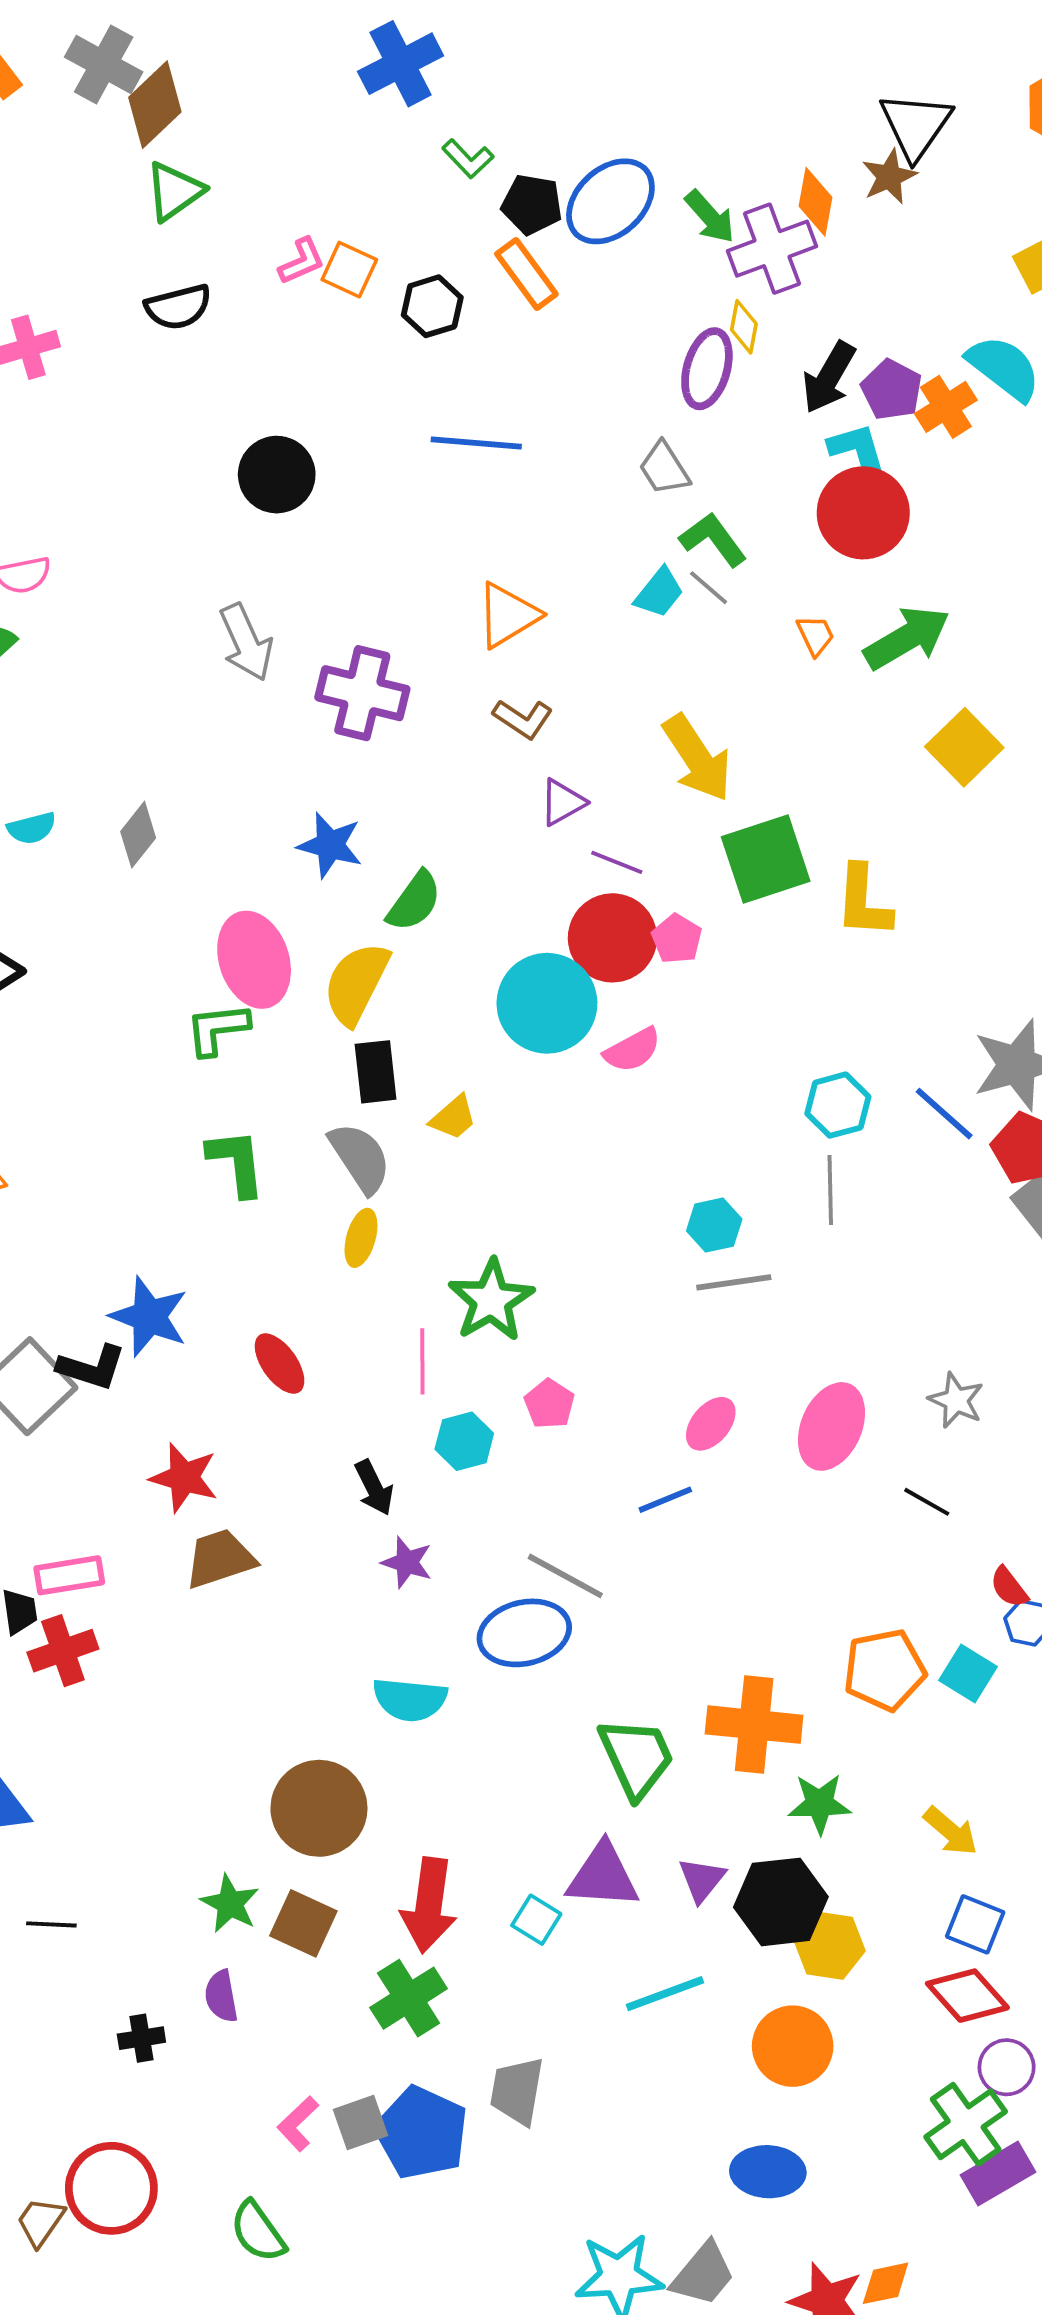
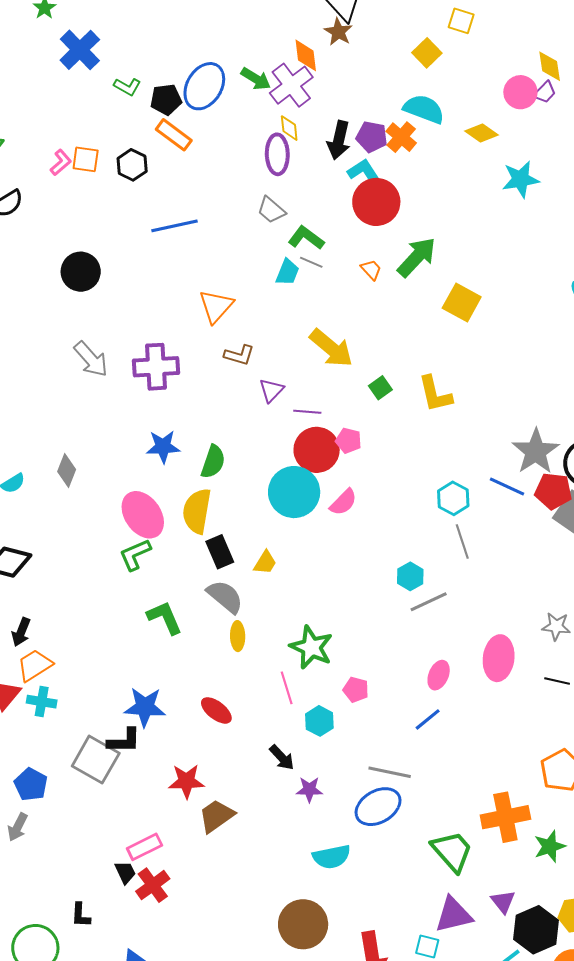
green square: (766, 859) -> (380, 388), size x0.5
black hexagon: (781, 1902) -> (536, 930), moved

